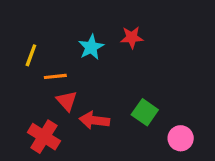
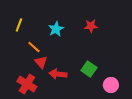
red star: (132, 37) -> (91, 26), moved
yellow line: (31, 55) -> (19, 25), moved
orange line: (55, 76) -> (34, 47), turned 48

